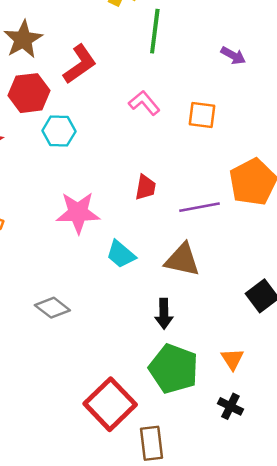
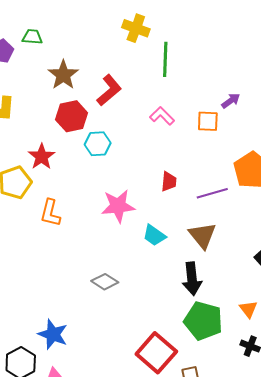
purple arrow: (233, 56) -> (231, 101), moved, turned -60
brown triangle: (182, 260) -> (203, 235), turned 44
black arrow: (164, 314) -> (192, 279), size x1.4

